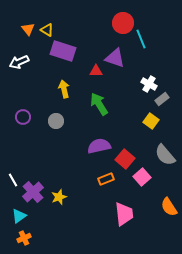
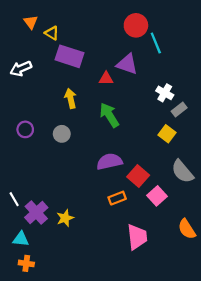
orange triangle: (28, 29) -> (31, 22), moved
cyan triangle: (19, 216) -> (21, 239), turned 42
orange cross: (24, 238) -> (26, 263), turned 32

